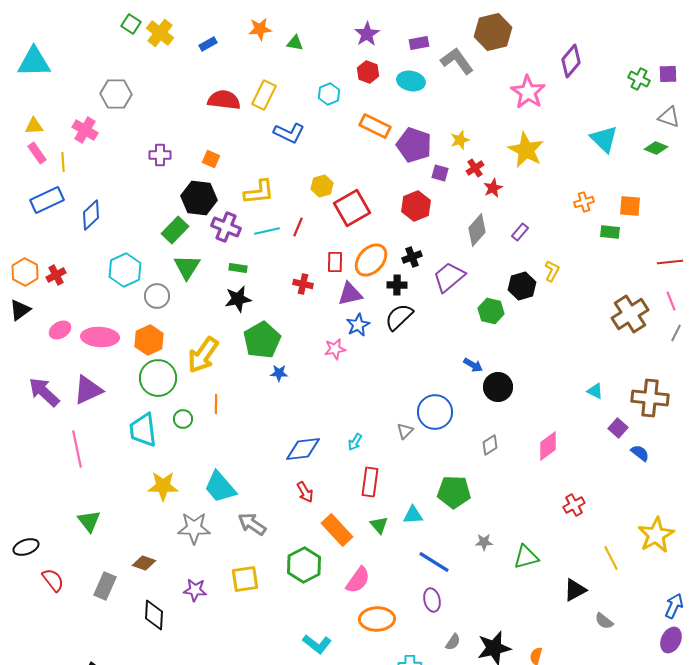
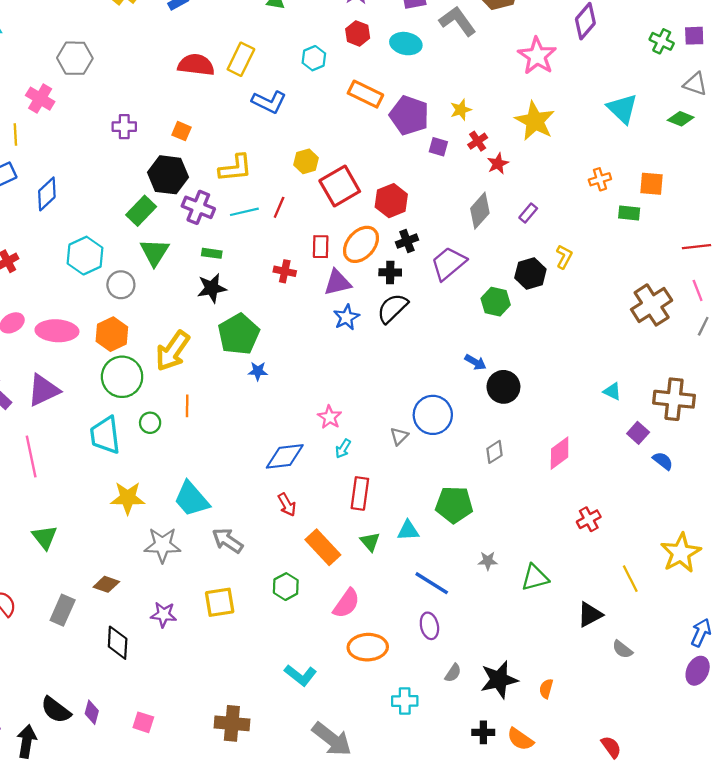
red hexagon: (416, 206) -> (391, 201), moved
pink star: (335, 349) -> (330, 417), moved, turned -30
green hexagon: (304, 565) -> (286, 587), size x0.7

